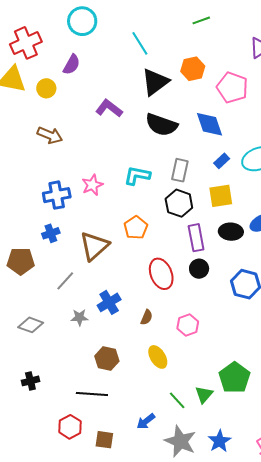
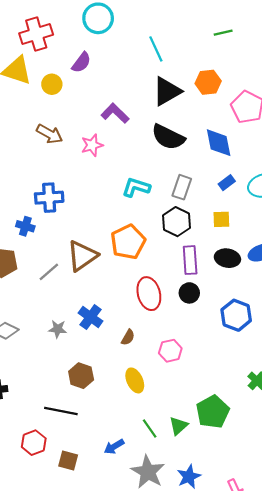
pink star: (92, 185) -> (92, 145), moved
yellow square: (221, 196) -> (221, 219), size x0.7
orange pentagon: (136, 228) -> (128, 242), size x1.4
blue cross: (51, 233) -> (25, 226), moved, turned 30
gray line: (65, 281) -> (49, 272), moved
blue cross: (109, 302) -> (91, 317), turned -30

